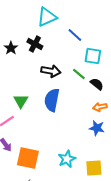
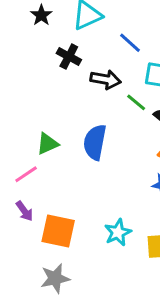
black star: (11, 48) -> (41, 15), moved
black arrow: (51, 71) -> (106, 79), moved
green triangle: (21, 101) -> (47, 144), turned 35

